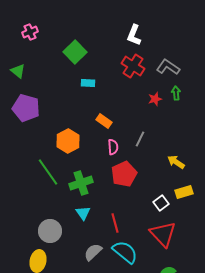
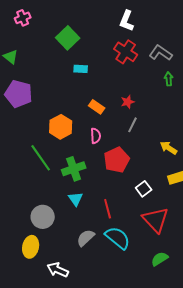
red star: (155, 99) -> (128, 102), moved
pink semicircle: (113, 147) -> (96, 136), moved
white square: (161, 203) -> (144, 189), moved

